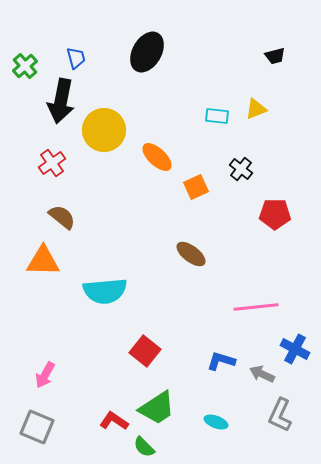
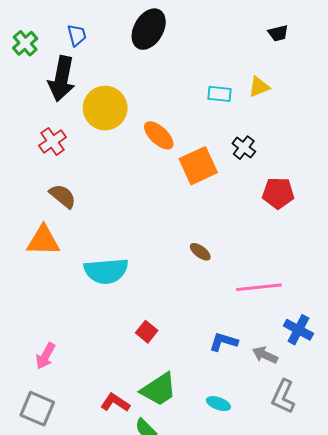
orange square: (196, 187) -> (198, 166), size x1.5
brown ellipse: (191, 254) -> (200, 252), moved, size x0.7
red square: (145, 351) -> (147, 332), size x0.7

